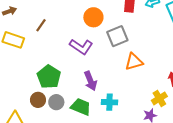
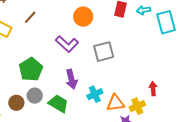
gray square: (117, 36) -> (104, 52), moved
orange triangle: (134, 62) -> (115, 103), moved
brown circle: (38, 100) -> (16, 103), moved
cyan cross: (110, 102) -> (95, 94), moved, turned -35

